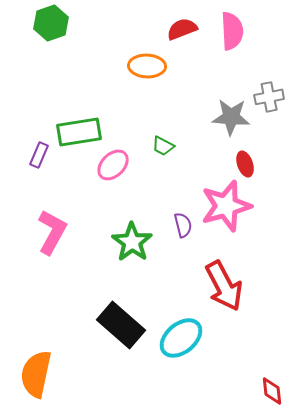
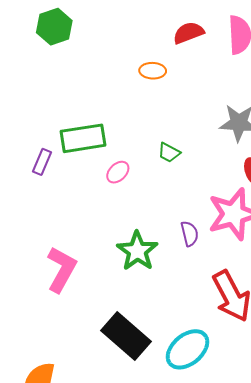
orange ellipse: (147, 66) -> (153, 71), size x0.7
pink ellipse: (113, 165) -> (118, 172), size x0.7
pink L-shape: (52, 232) -> (61, 269), moved

